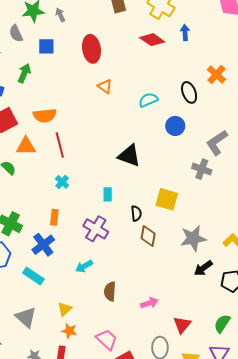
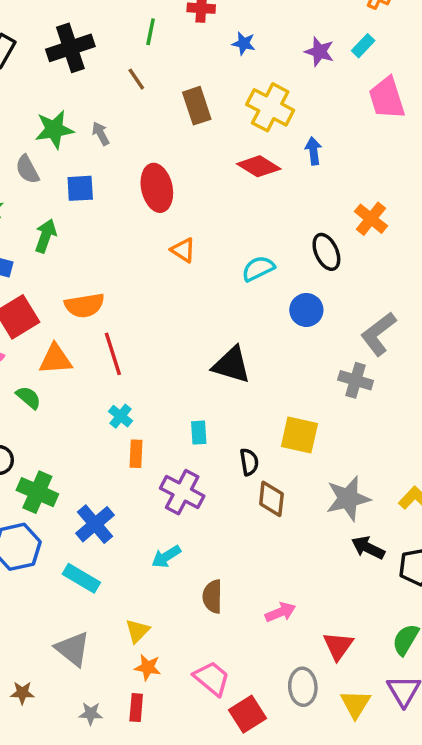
orange rectangle: (54, 217) -> (136, 454), moved
black arrow: (203, 268) -> (368, 548), turned 66

